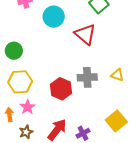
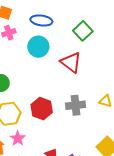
red hexagon: (61, 89) -> (42, 109), moved

